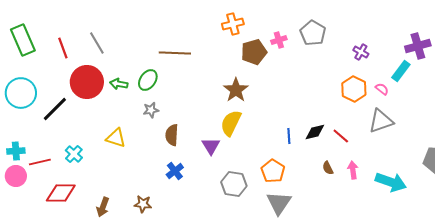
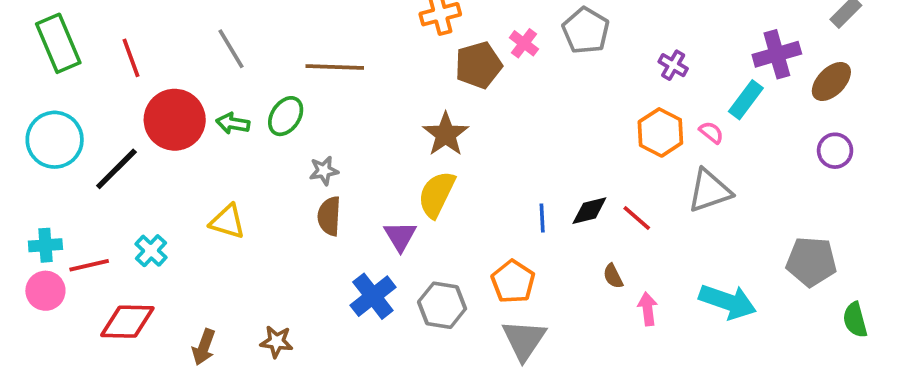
pink cross: (279, 40) -> (524, 43), turned -35
gray line: (97, 43) -> (231, 49), moved
gray star: (151, 110) -> (324, 171), moved
pink arrow: (353, 170) -> (648, 309), moved
blue cross: (175, 171) -> (373, 296), moved, size x1.4

